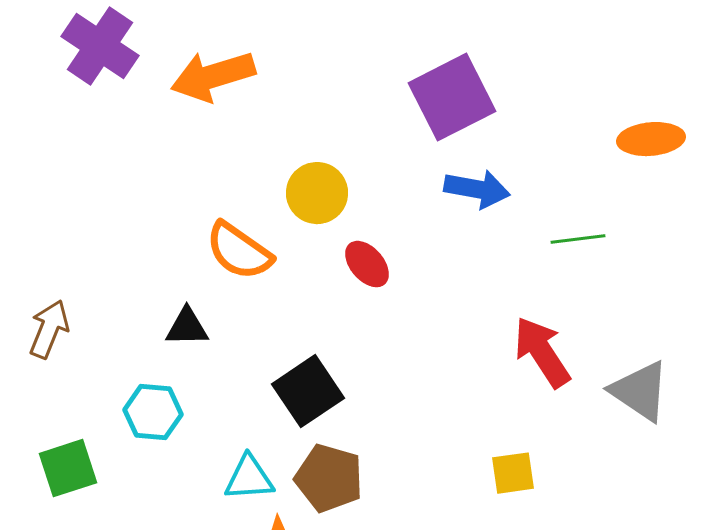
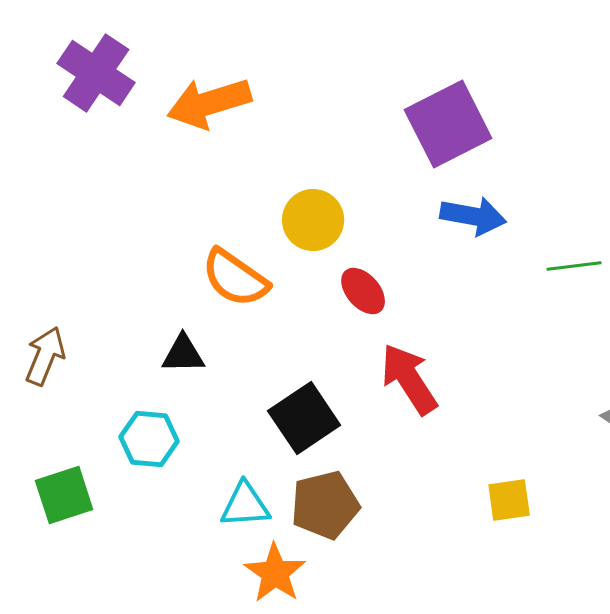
red arrow: (542, 352) -> (409, 379), moved
brown pentagon: (329, 478) -> (325, 505), turned -30

